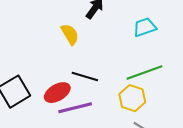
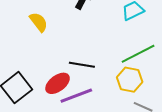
yellow semicircle: (70, 34) -> (39, 22), moved

